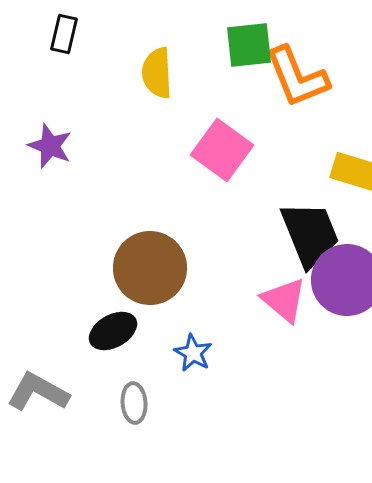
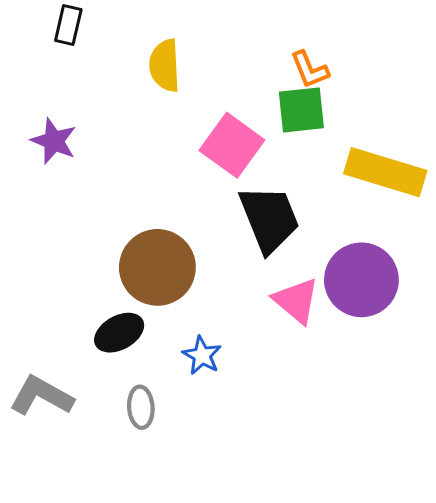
green square: (249, 45) -> (301, 110), moved
orange L-shape: (297, 77) -> (310, 70), size x0.6
black trapezoid: (310, 234) -> (269, 219), moved

